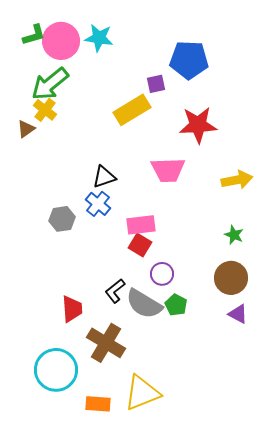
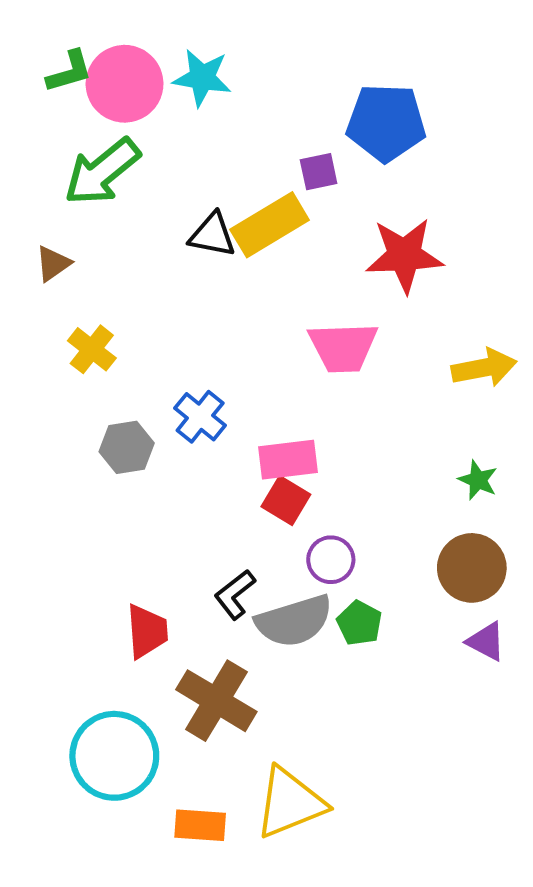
yellow cross: (45, 110) -> (92, 349), moved
black triangle: (104, 177) -> (212, 235), moved, turned 30
gray semicircle: (144, 304) -> (294, 621), turned -48

